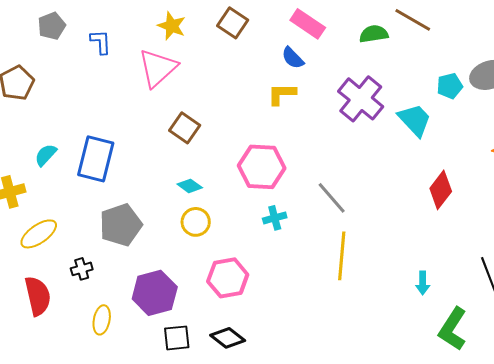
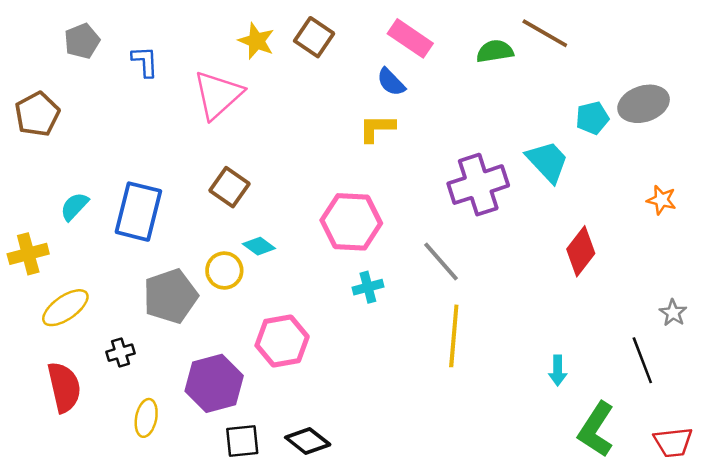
yellow star: (172, 26) -> (256, 41), moved
purple cross: (361, 99) -> (478, 185), moved, turned 33
brown square: (185, 128) -> (229, 187), moved
yellow circle: (196, 222) -> (224, 270), moved
pink hexagon: (228, 278) -> (282, 341), moved

